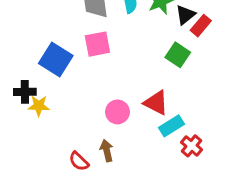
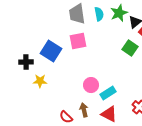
black cross: (25, 92) -> (26, 62), moved
red triangle: (156, 103) -> (109, 114), moved
cyan rectangle: (171, 126) -> (108, 93), moved

